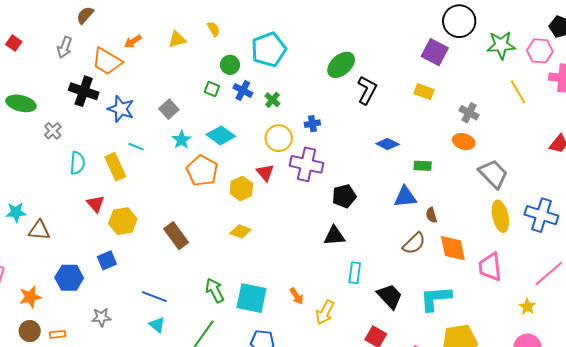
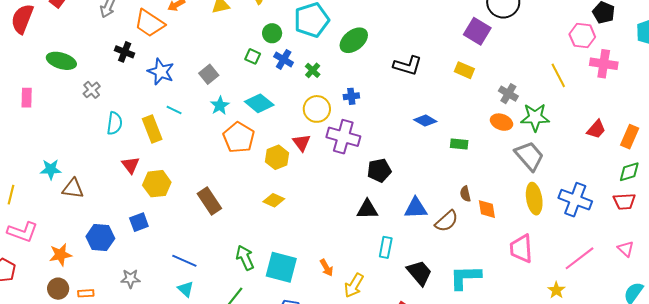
green star: (501, 45) -> (535, 117), moved
green ellipse: (341, 65) -> (354, 40), moved
black L-shape: (367, 90) -> (408, 66), turned 76
black cross: (84, 91) -> (125, 52), size x0.7
blue triangle: (405, 197) -> (416, 208), moved
orange diamond: (453, 248) -> (487, 209), moved, size x0.7

